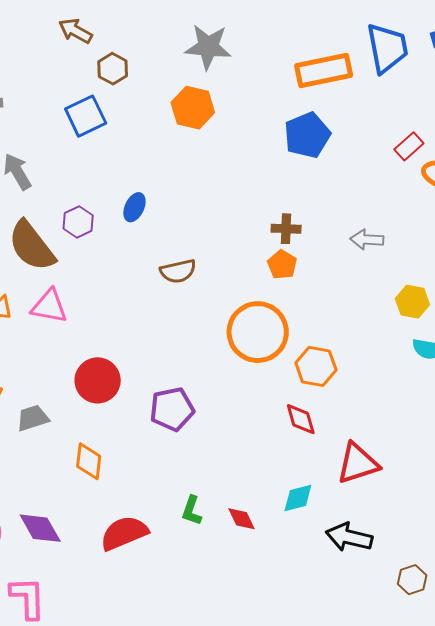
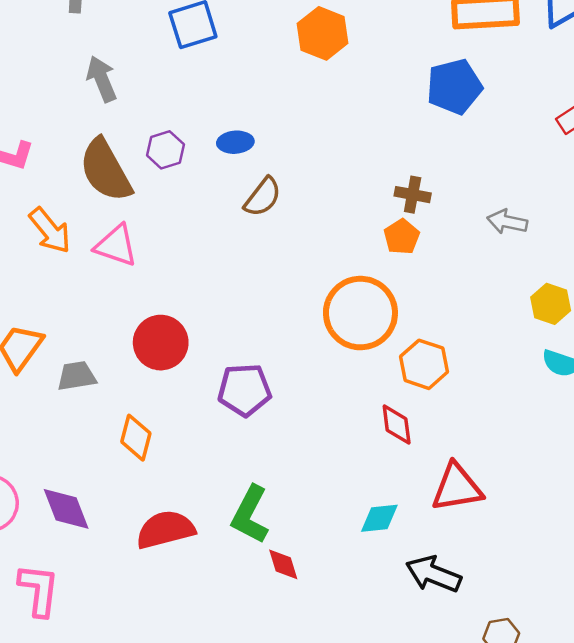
blue ellipse: (134, 207) -> (235, 142), turned 52
brown semicircle: (178, 271) -> (263, 197), moved, turned -48
green L-shape: (192, 511) -> (250, 515), size x1.6
red diamond: (241, 519) -> (283, 564), moved

